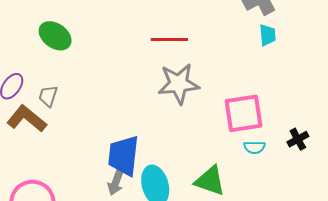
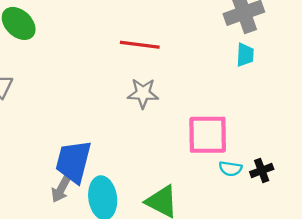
gray star: (179, 84) -> (143, 93), size x0.7
cyan semicircle: (254, 147) -> (230, 169), moved

